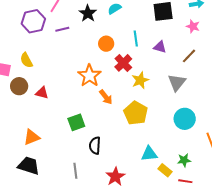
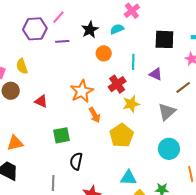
orange circle: (106, 44) -> (104, 53), moved
red triangle: (42, 93) -> (41, 101), moved

